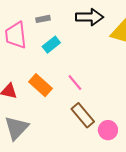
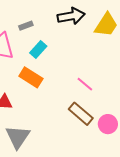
pink line: (75, 83) -> (85, 84), moved
orange rectangle: (41, 85) -> (31, 77), moved

